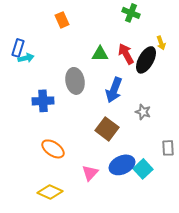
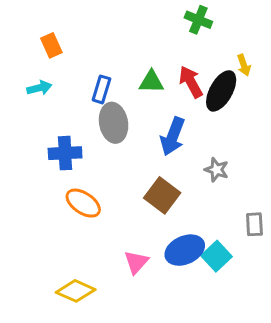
orange rectangle: (62, 20) -> (51, 45), moved
blue rectangle: (18, 48) -> (101, 89), moved
orange ellipse: (53, 149) -> (83, 203), moved

